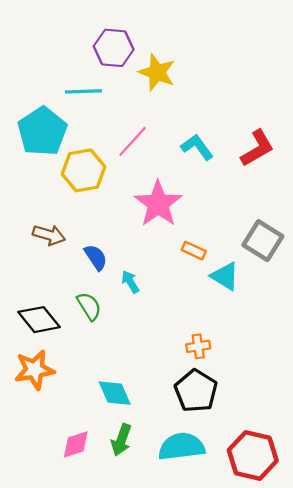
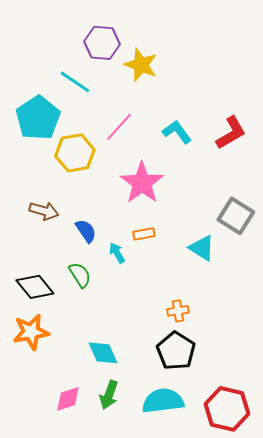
cyan line: (84, 91) -> (75, 82), turned 36
orange rectangle: (194, 251) -> (144, 234), moved, turned -35

